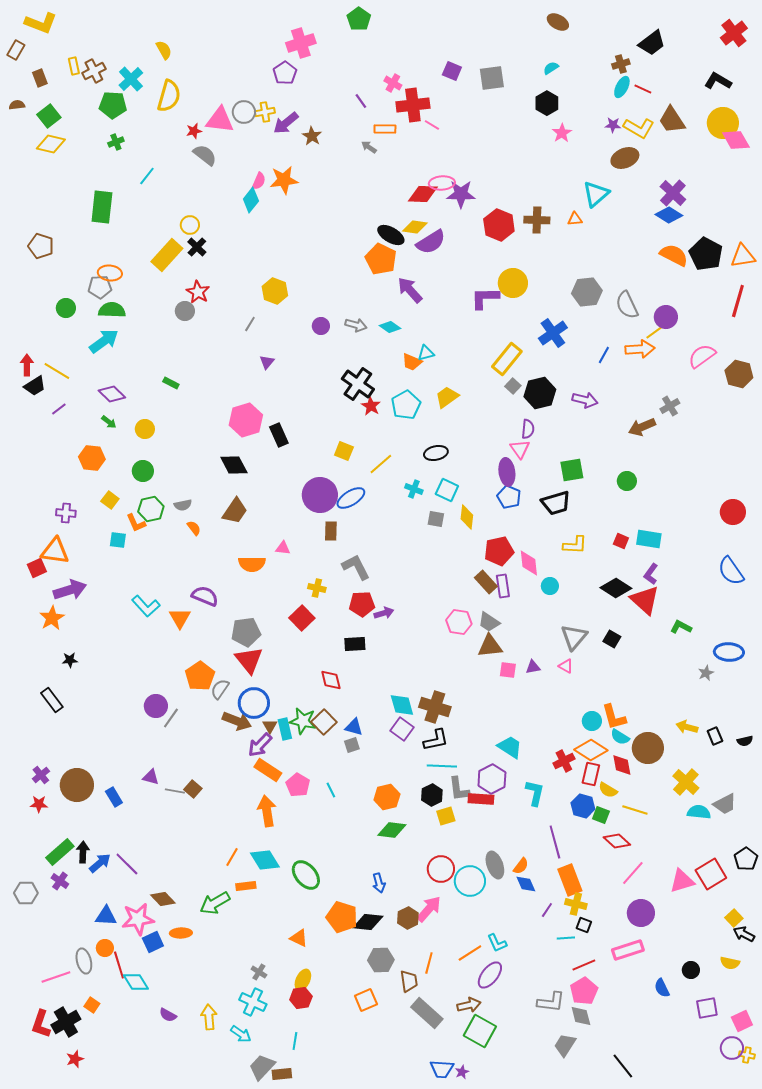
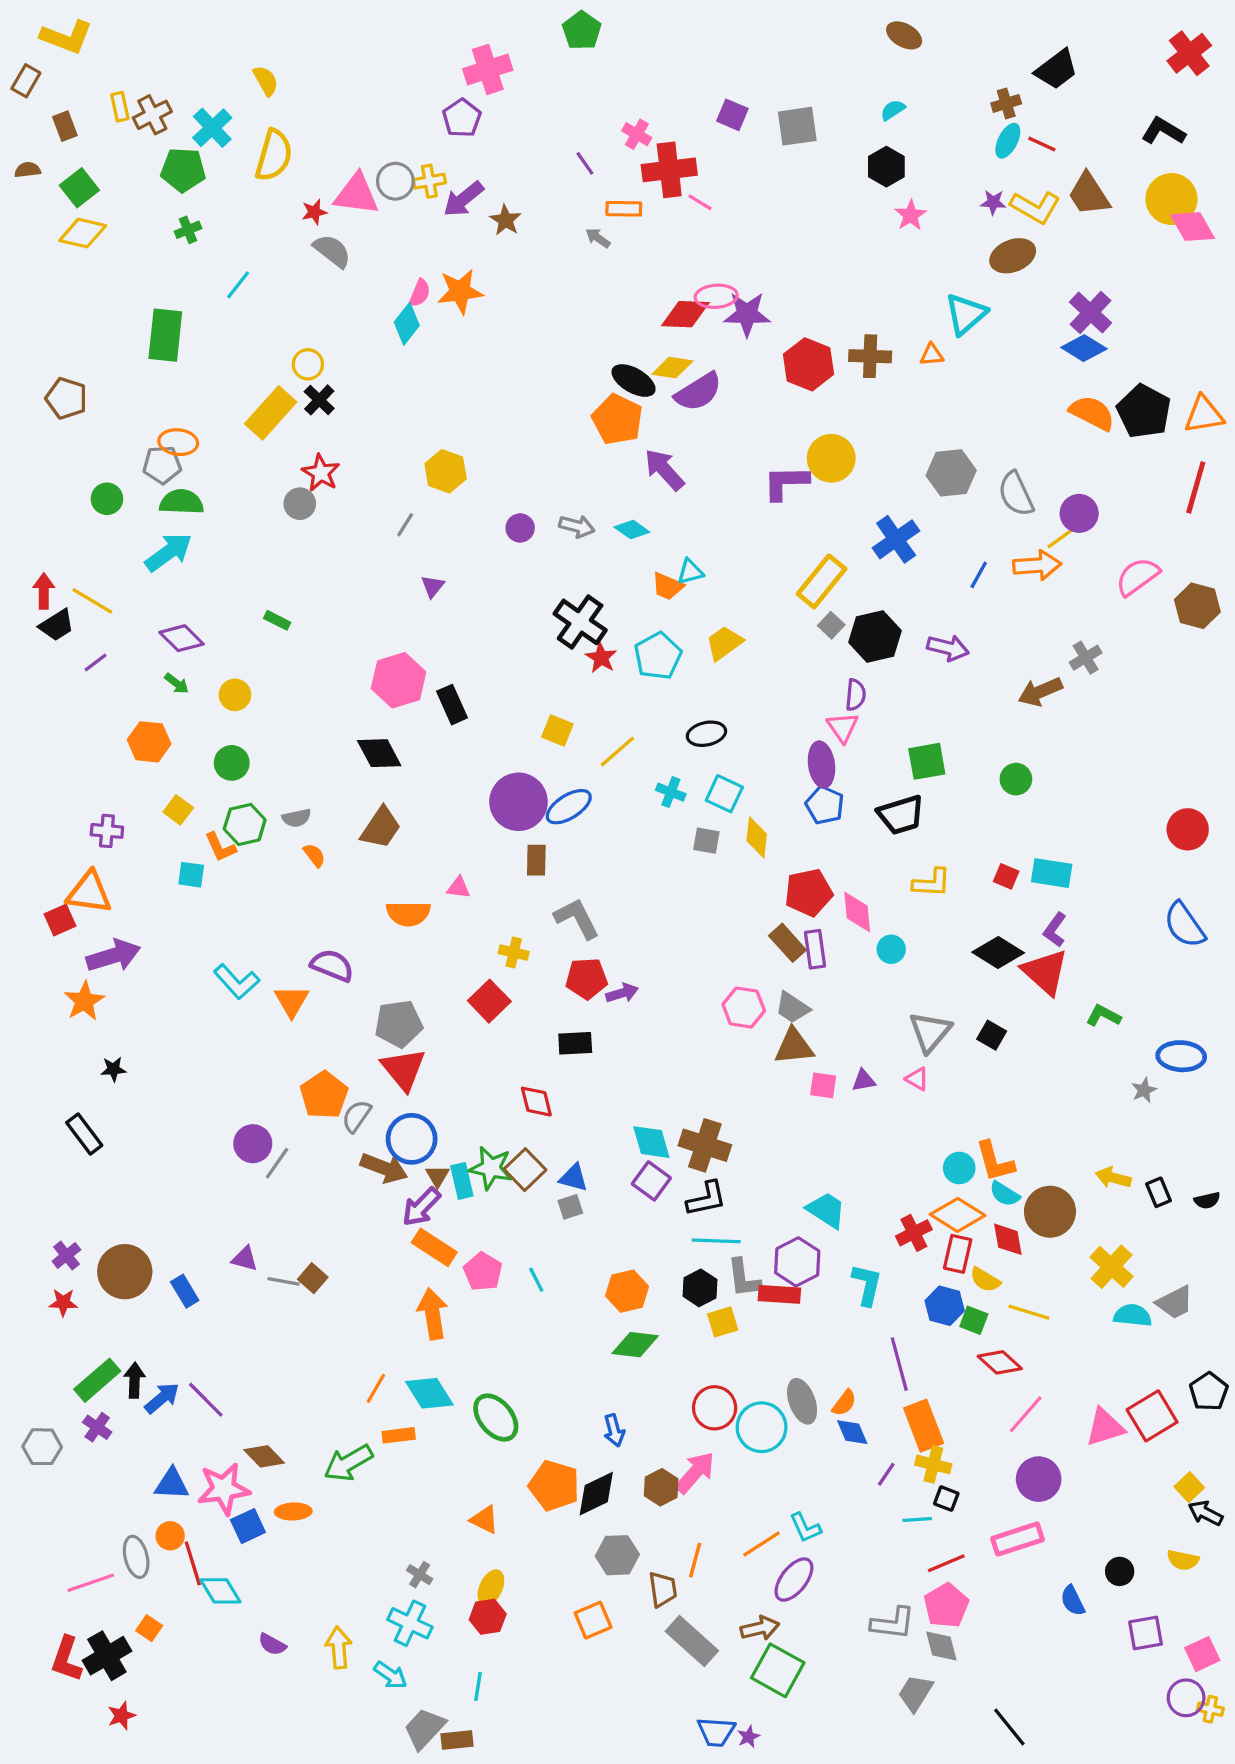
black diamond: (368, 922) -> (596, 1494), turned -32

